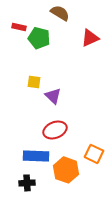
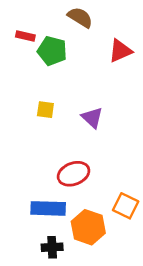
purple triangle: (53, 96) -> (92, 118), moved
black cross: (27, 183) -> (52, 247), moved

